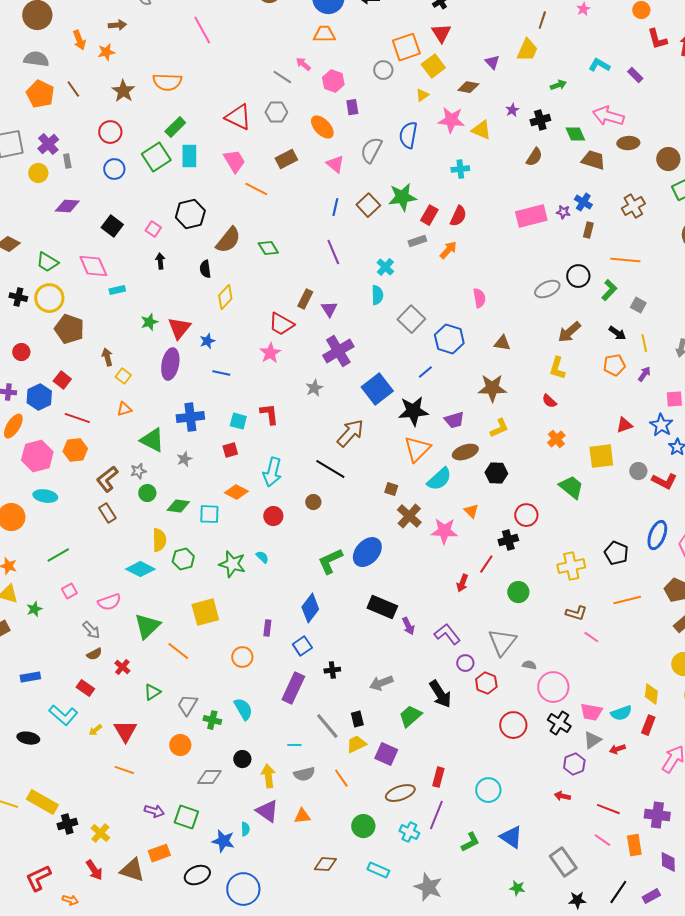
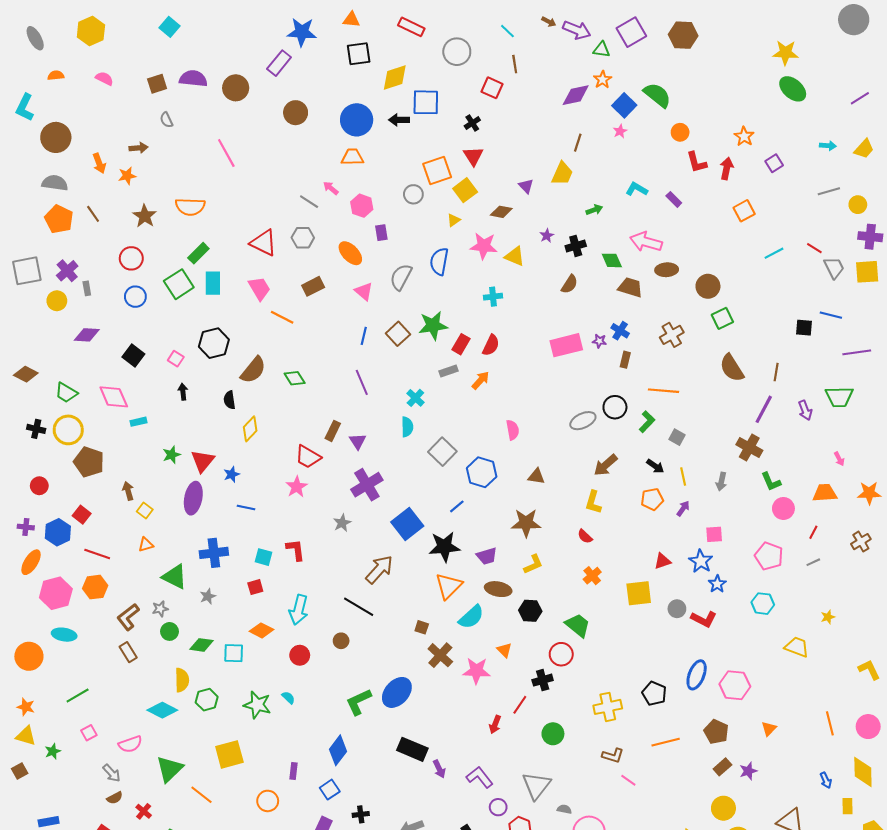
brown ellipse: (465, 452) -> (498, 589), turned 30
green trapezoid: (571, 487) -> (578, 625), moved

